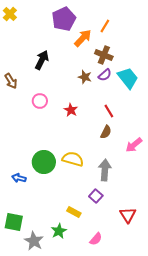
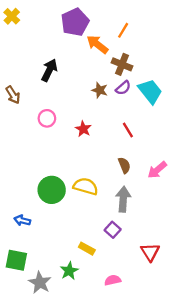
orange arrow: (83, 38) -> (97, 44), turned -96
brown semicircle: (106, 132) -> (124, 165), moved, turned -48
blue arrow: (19, 178) -> (22, 220), moved
pink semicircle: (96, 239) -> (113, 280), turned -144

